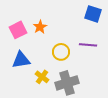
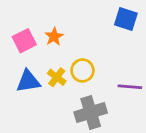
purple line: (88, 45) -> (130, 87), moved
yellow cross: (42, 77) -> (57, 77), moved

